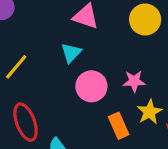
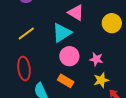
cyan triangle: (71, 53) -> (62, 33), size x1.5
orange rectangle: (119, 126) -> (66, 81), moved, turned -49

